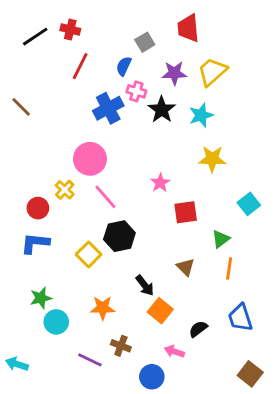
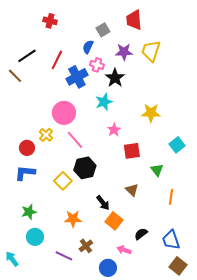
black line: (35, 37) -> (27, 56), moved
red line: (80, 66) -> (57, 60), moved
yellow trapezoid: (212, 72) -> (151, 51), turned -30
cyan star: (201, 115) -> (104, 102), moved
green triangle: (221, 239) -> (157, 170), turned -32
orange line: (229, 268) -> (171, 197), moved
blue trapezoid: (240, 318) -> (171, 240), moved
cyan circle: (56, 322) -> (35, 237), moved
brown cross: (121, 346) -> (86, 246), turned 32
cyan arrow: (17, 364) -> (12, 259), turned 35

